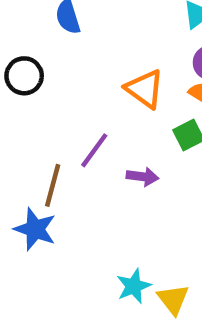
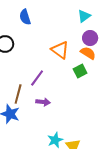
purple arrow: (142, 177) -> (43, 102), moved

